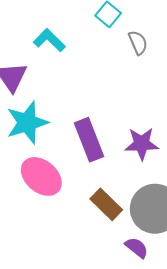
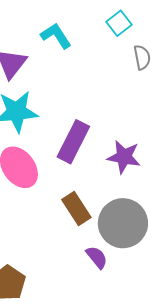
purple rectangle: (89, 140) -> (73, 142), turned 36

